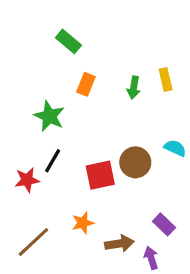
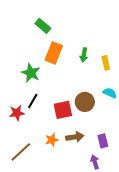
yellow rectangle: (166, 80) -> (106, 63), moved
orange rectangle: (86, 84) -> (54, 53), size x1.5
purple rectangle: (164, 224) -> (103, 141), turned 32
brown arrow: (119, 244) -> (75, 137), moved

